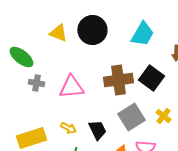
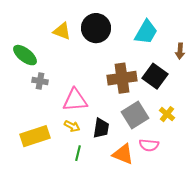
pink triangle: (71, 87) -> (75, 100), moved
black trapezoid: (97, 130) -> (101, 128), turned 35

